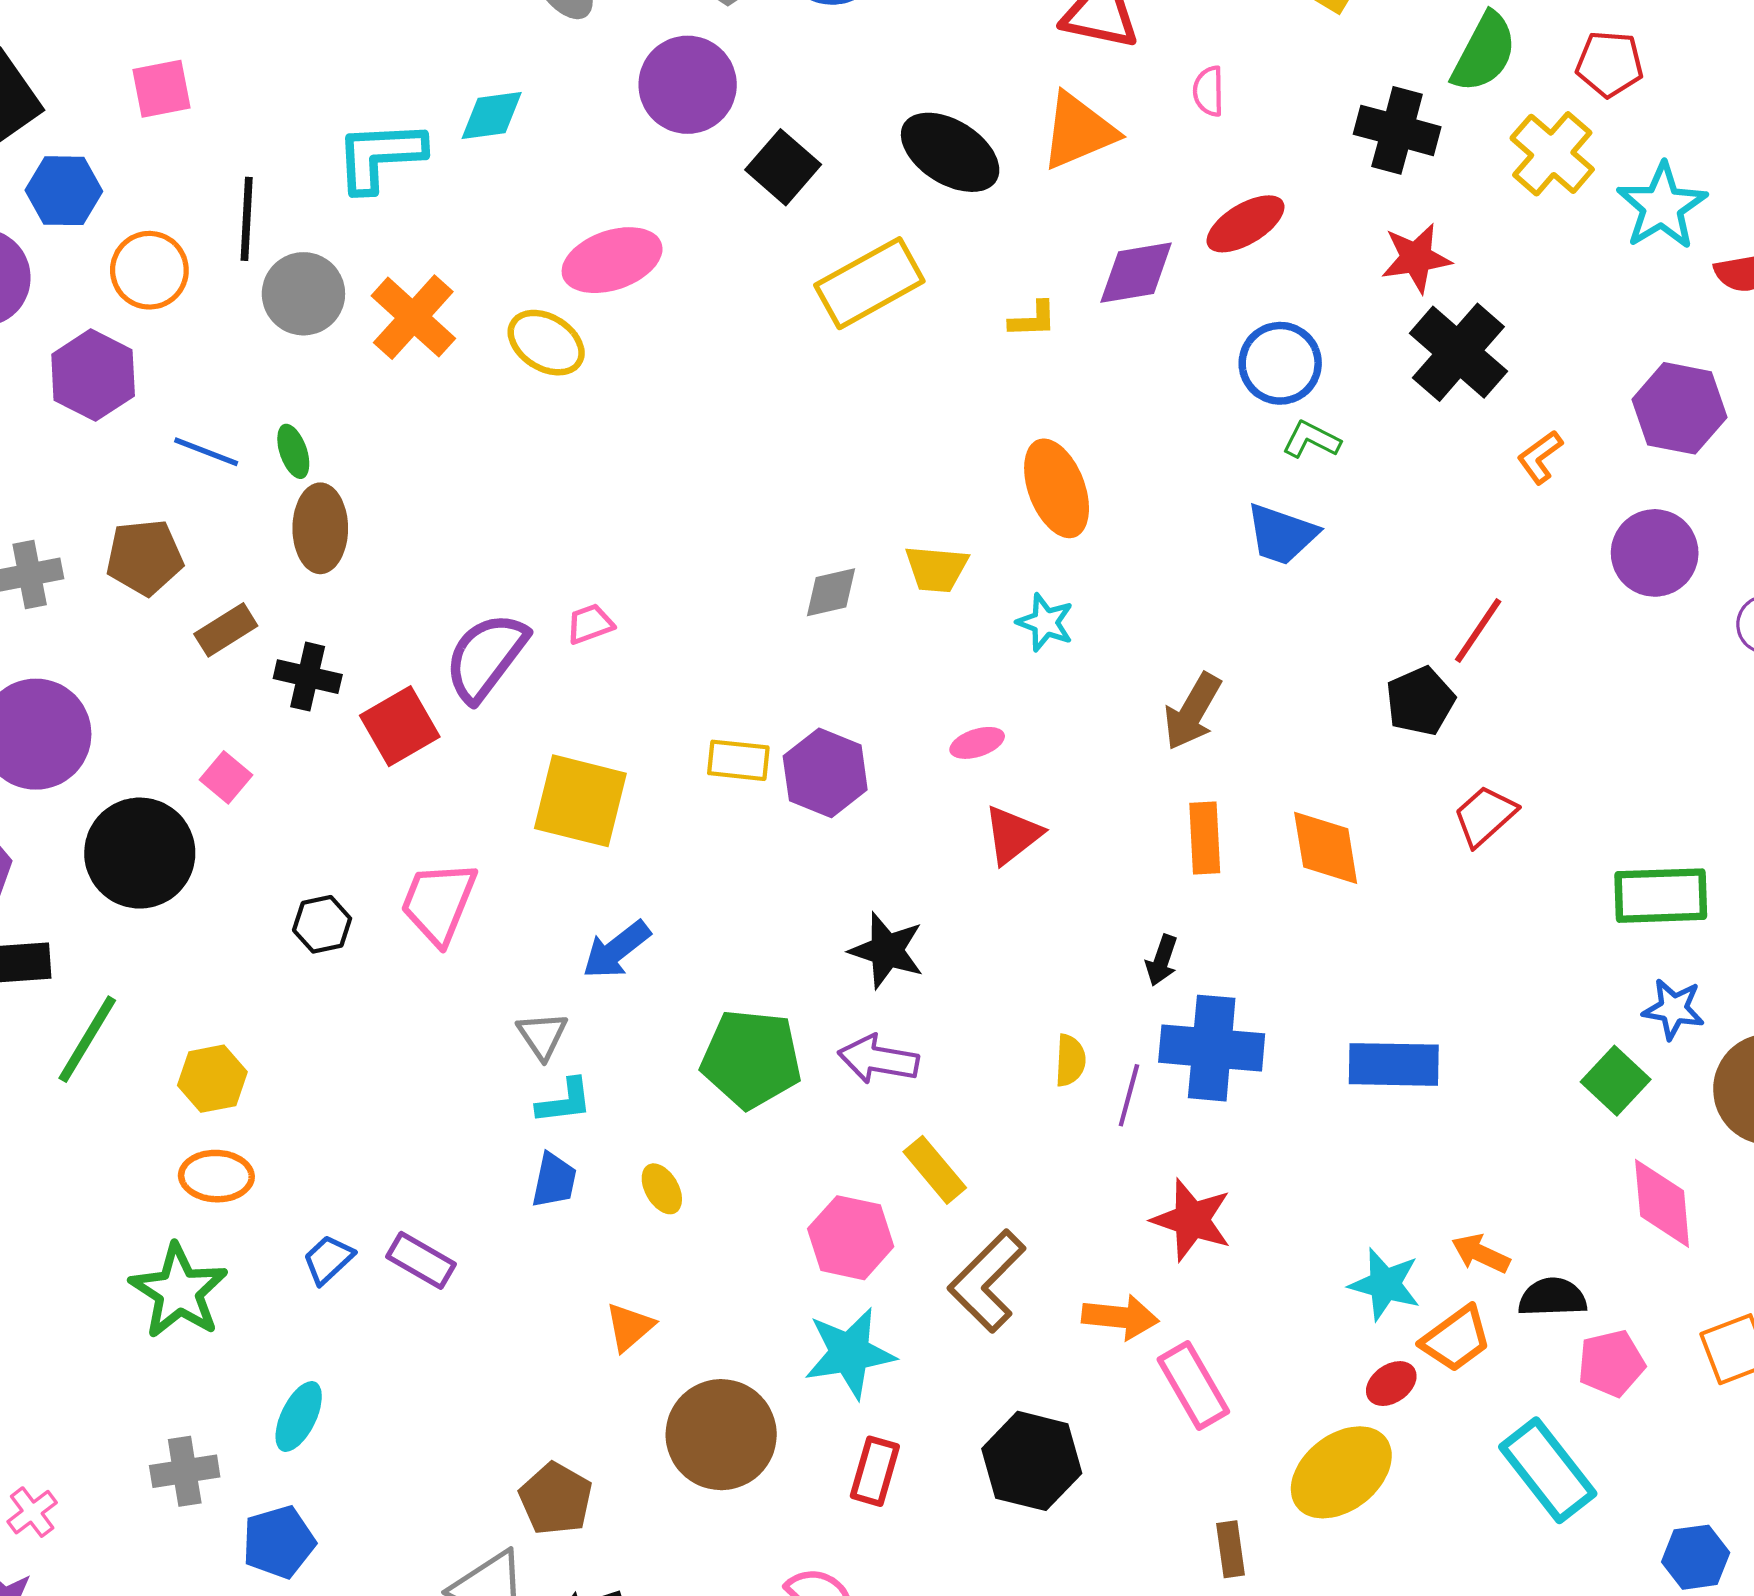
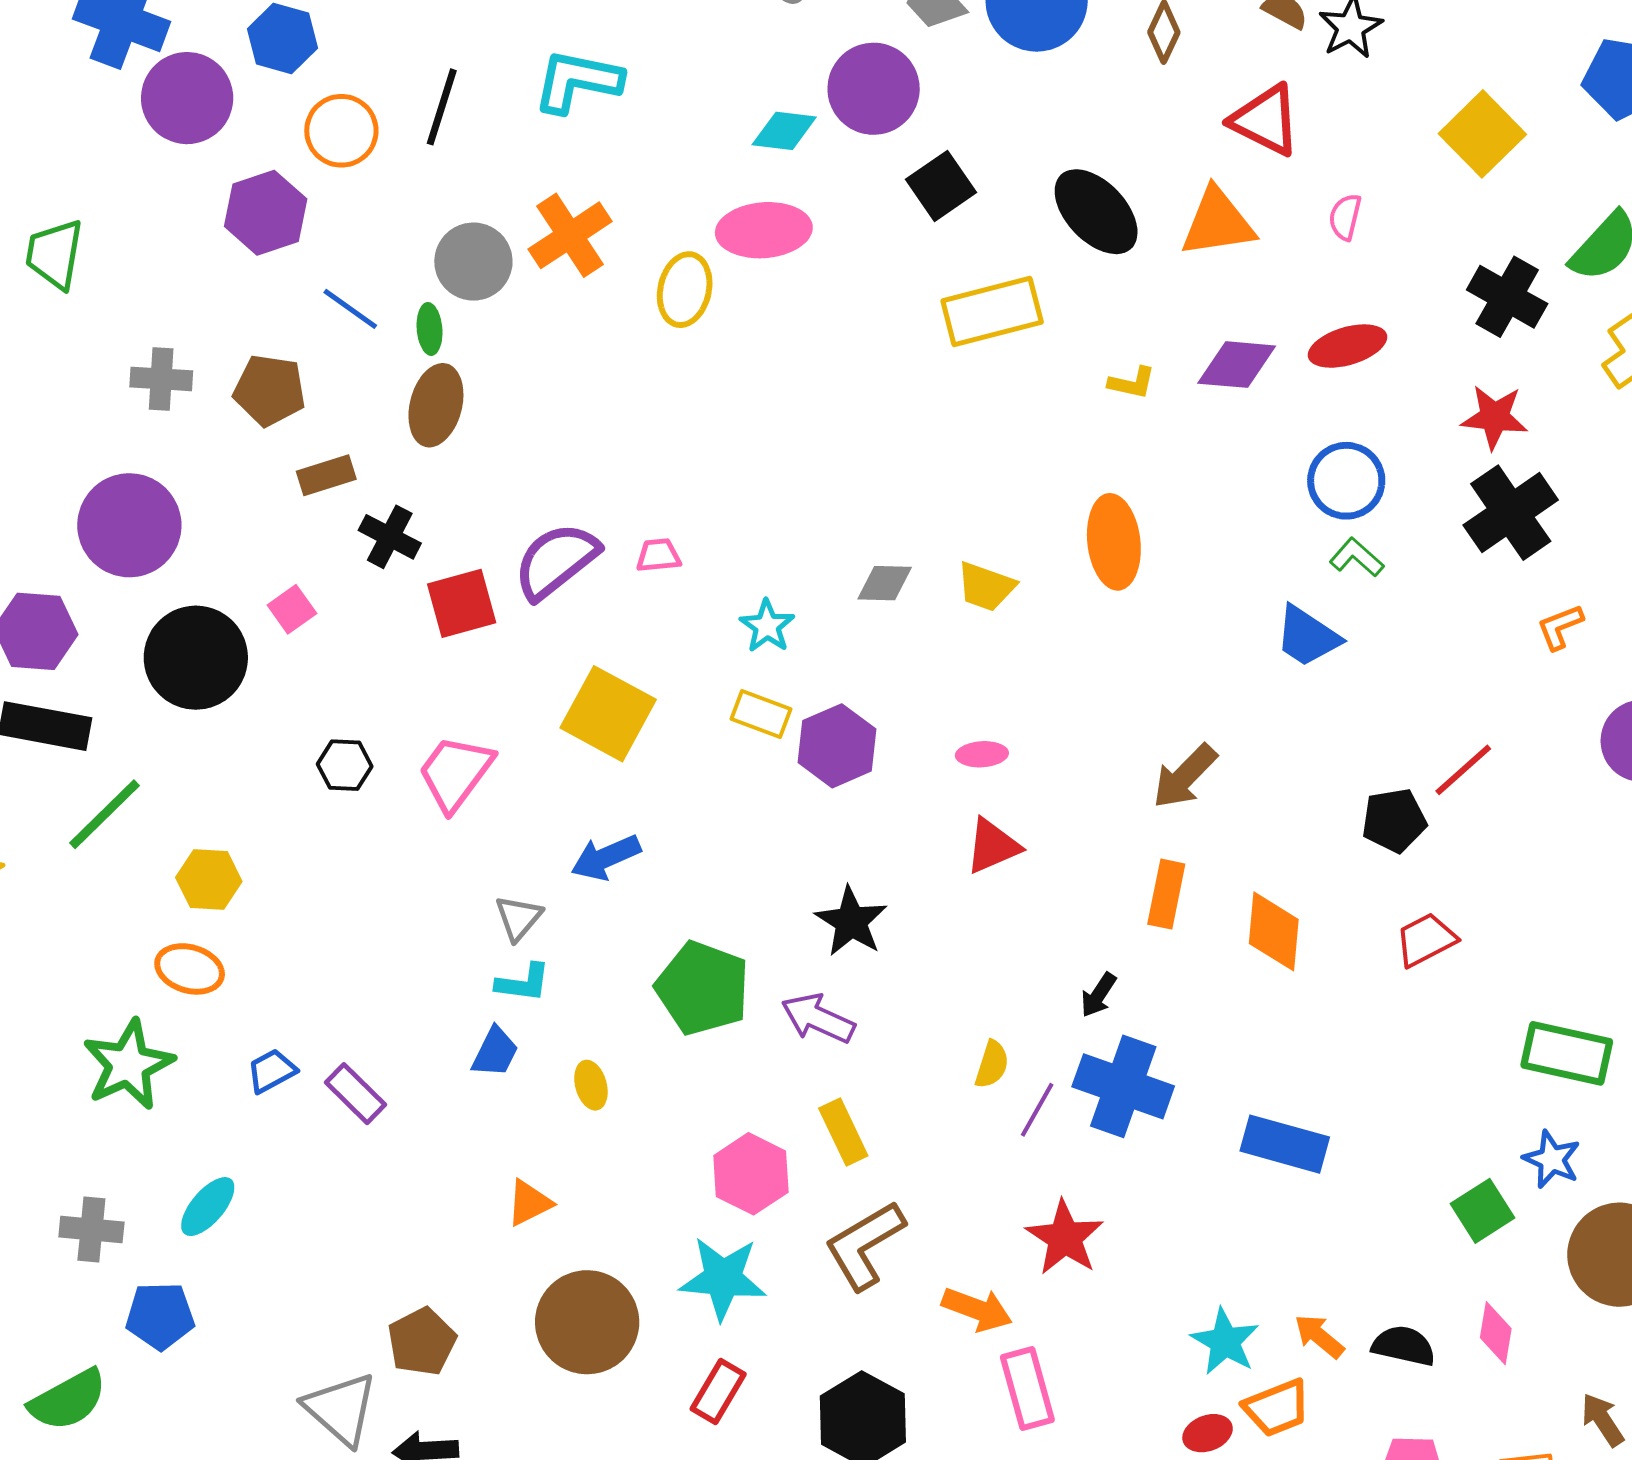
cyan diamond: (492, 116) -> (784, 131), moved
gray circle: (303, 294) -> (473, 262), moved
yellow ellipse: (546, 343) -> (685, 290), turned 56
cyan star: (1045, 622) -> (767, 626), moved
pink diamond: (1662, 1203) -> (1496, 1333), size x0.7
black semicircle: (1552, 1297) -> (1404, 1346), moved

